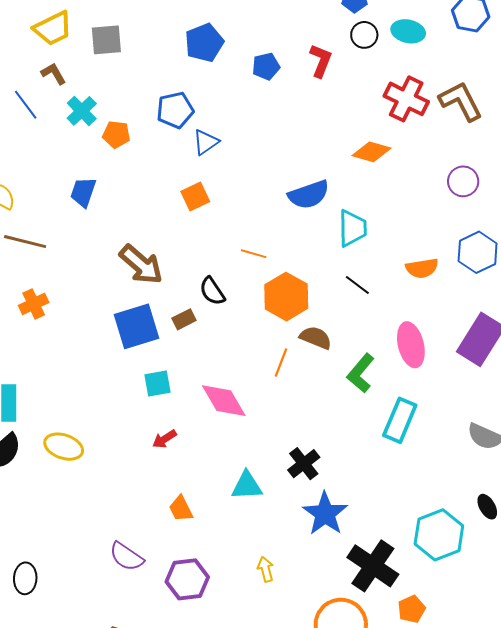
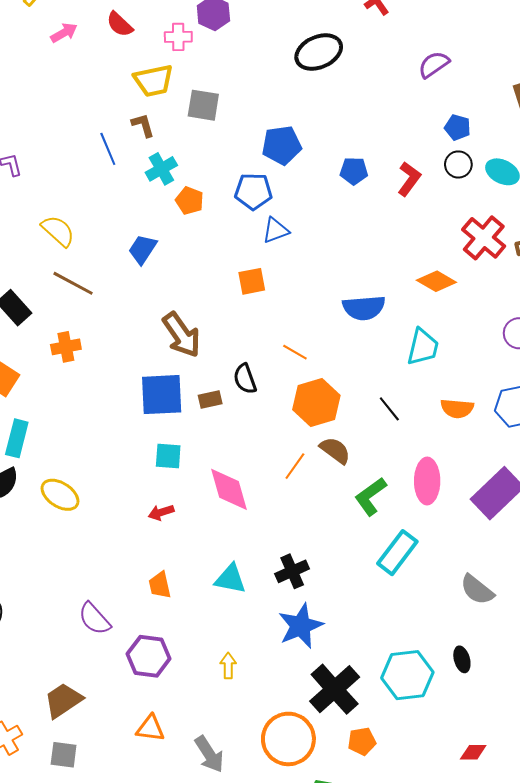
blue pentagon: (204, 43) -> (282, 145), moved
cyan trapezoid: (352, 228) -> (423, 347), moved

